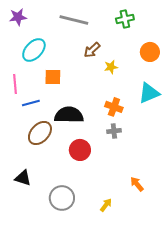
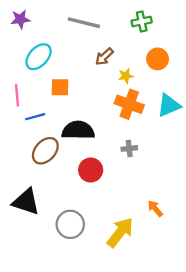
orange circle: (150, 52) -> (158, 59), moved
orange cross: (114, 107) -> (129, 104), moved, size x1.4
black triangle: (23, 178) -> (26, 202), size x1.5
yellow arrow: (106, 205) -> (120, 232), size x2.0

